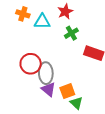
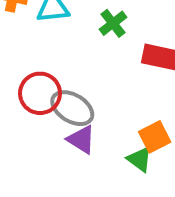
gray ellipse: (46, 73) -> (72, 108), turned -50
orange square: (67, 91) -> (155, 137), moved

